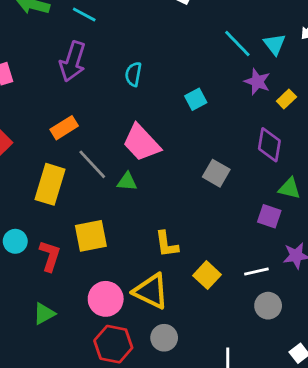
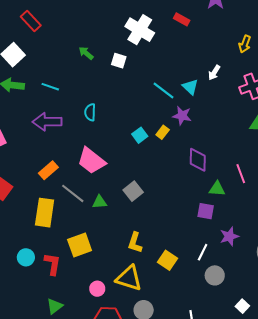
purple arrow: (73, 61) -> (47, 122), turned 80
cyan semicircle: (133, 74) -> (90, 112), moved
yellow rectangle: (286, 99) -> (163, 132), moved
pink trapezoid: (141, 143) -> (91, 161), moved
gray square: (216, 173) -> (133, 191), moved, turned 30
yellow L-shape: (167, 244) -> (135, 243), turned 35
white line: (256, 271) -> (203, 252), turned -42
pink circle: (106, 299) -> (97, 289), size x0.6

